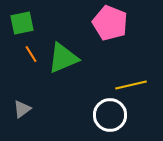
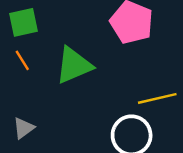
orange line: (31, 54) -> (22, 60), moved

